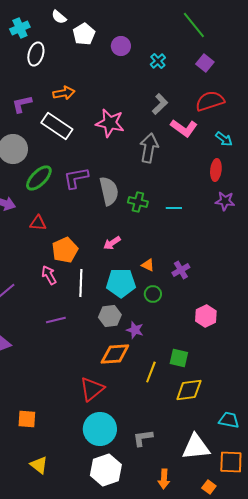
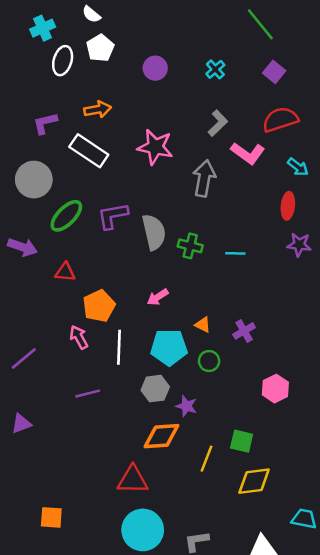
white pentagon: (84, 34) -> (100, 48), moved
purple circle: (121, 46) -> (155, 68), moved
red triangle: (92, 389) -> (133, 480), turned 40

